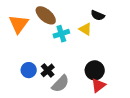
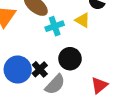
blue circle: (29, 70) -> (18, 70), size x1.5
black circle: (95, 70) -> (70, 59), moved

